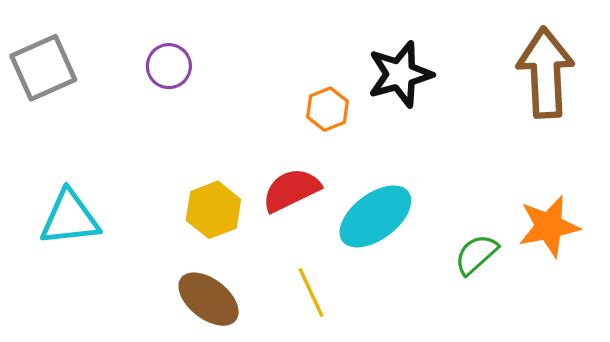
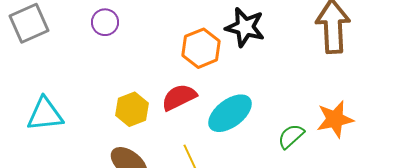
black star: (400, 74) -> (245, 27), turned 30
orange hexagon: (327, 109) -> (201, 48), size x1.5

